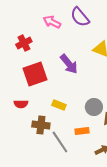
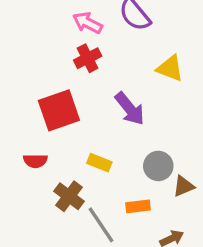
red cross: (24, 43) -> (88, 58), moved
purple arrow: (69, 64) -> (130, 109), moved
brown cross: (41, 125) -> (69, 196), turned 30

